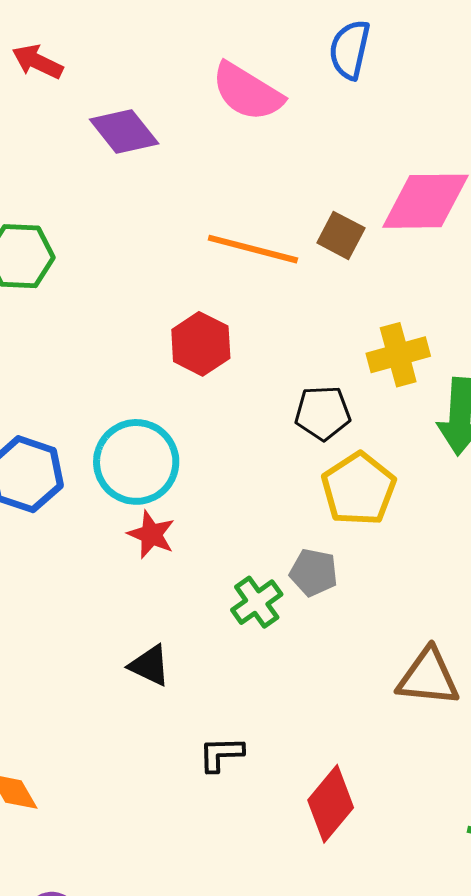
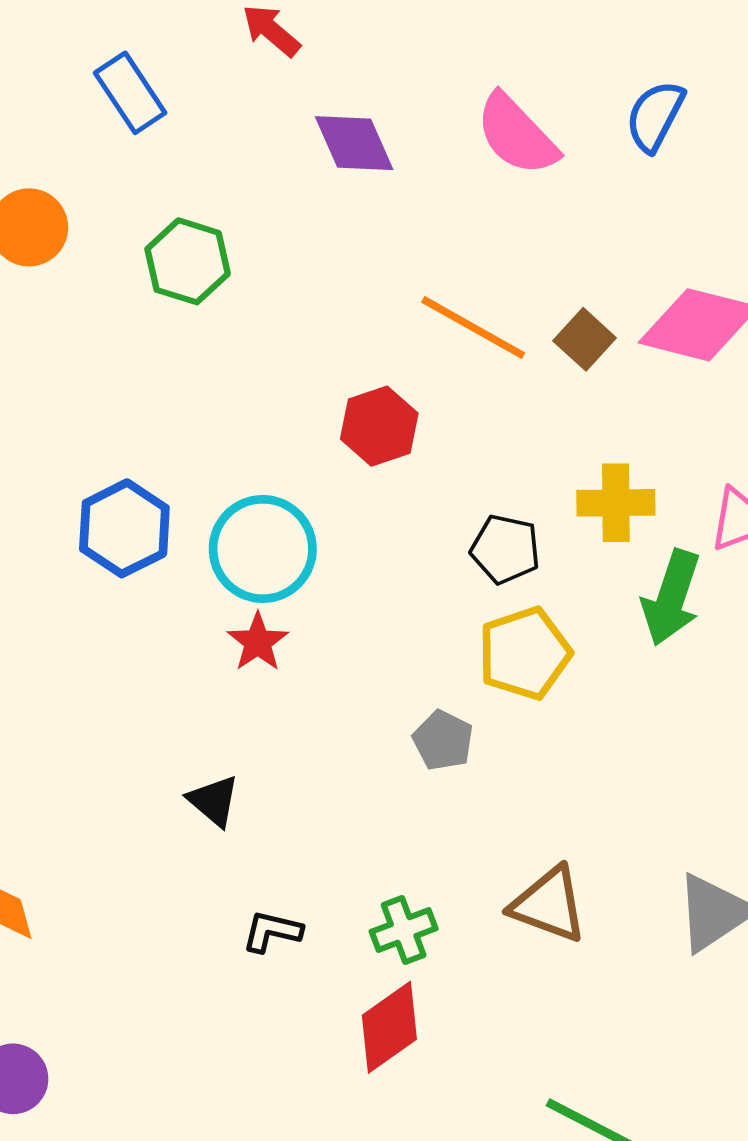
green cross: (257, 602) -> (404, 930), moved

